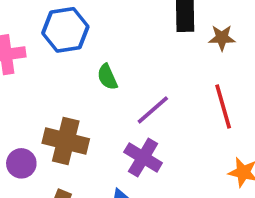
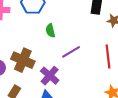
purple cross: (143, 158) -> (50, 76), moved

